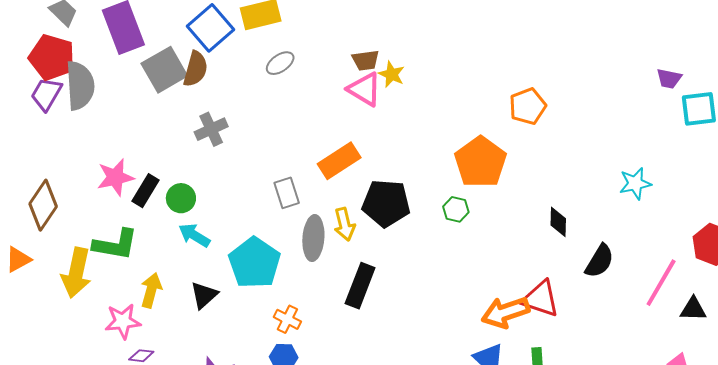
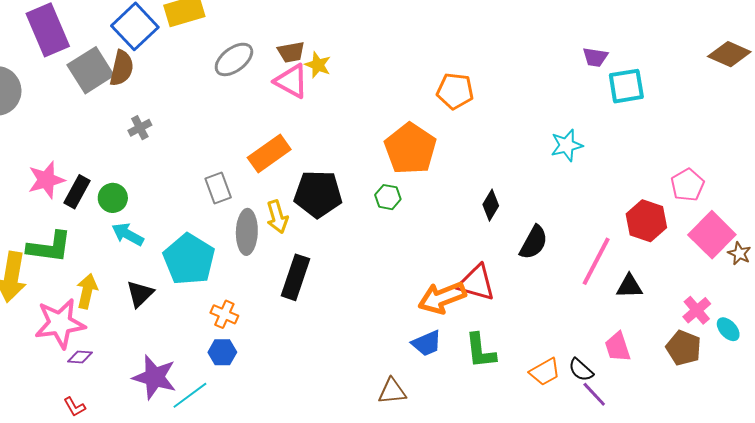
gray ellipse: (280, 63) -> (234, 59), moved, size x1.4
orange pentagon: (528, 106) -> (455, 91), turned 30
gray cross: (211, 129) -> (140, 128), size x0.7
cyan star: (635, 183) -> (567, 145), moved
black diamond: (558, 222) -> (491, 205), turned 32
pink star: (123, 321) -> (60, 323), size x1.4

